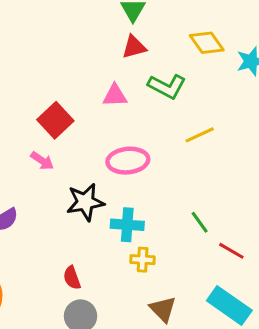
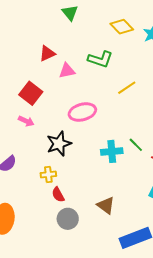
red triangle: (134, 47) -> (47, 53), moved
cyan cross: (127, 225) -> (112, 151), moved
yellow cross: (143, 260) -> (48, 174), moved
brown triangle: (163, 309) -> (106, 205), moved

